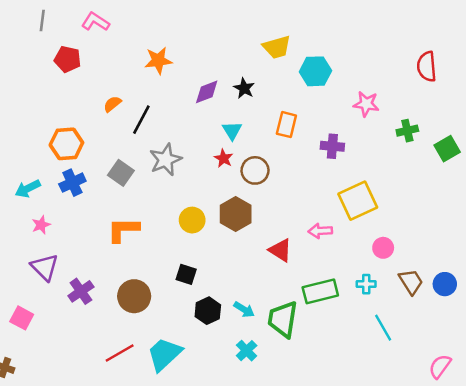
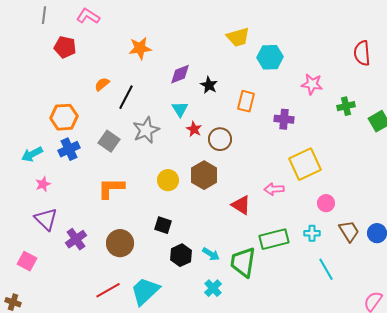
black star: (244, 88) -> (209, 85), moved
cyan triangle: (232, 131) -> (180, 109), moved

